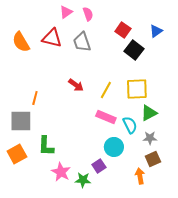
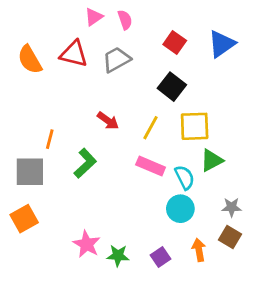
blue triangle: (156, 31) -> (222, 44), size x1.5
gray trapezoid: (82, 42) -> (116, 60), turned 80
black square: (134, 50) -> (172, 87), moved
gray star: (150, 138) -> (231, 207), moved
green L-shape: (46, 146) -> (85, 163), moved, turned -135
cyan circle: (114, 147) -> (180, 209), moved
brown square: (153, 159) -> (230, 237), moved, turned -35
purple square: (99, 166) -> (160, 257), moved

